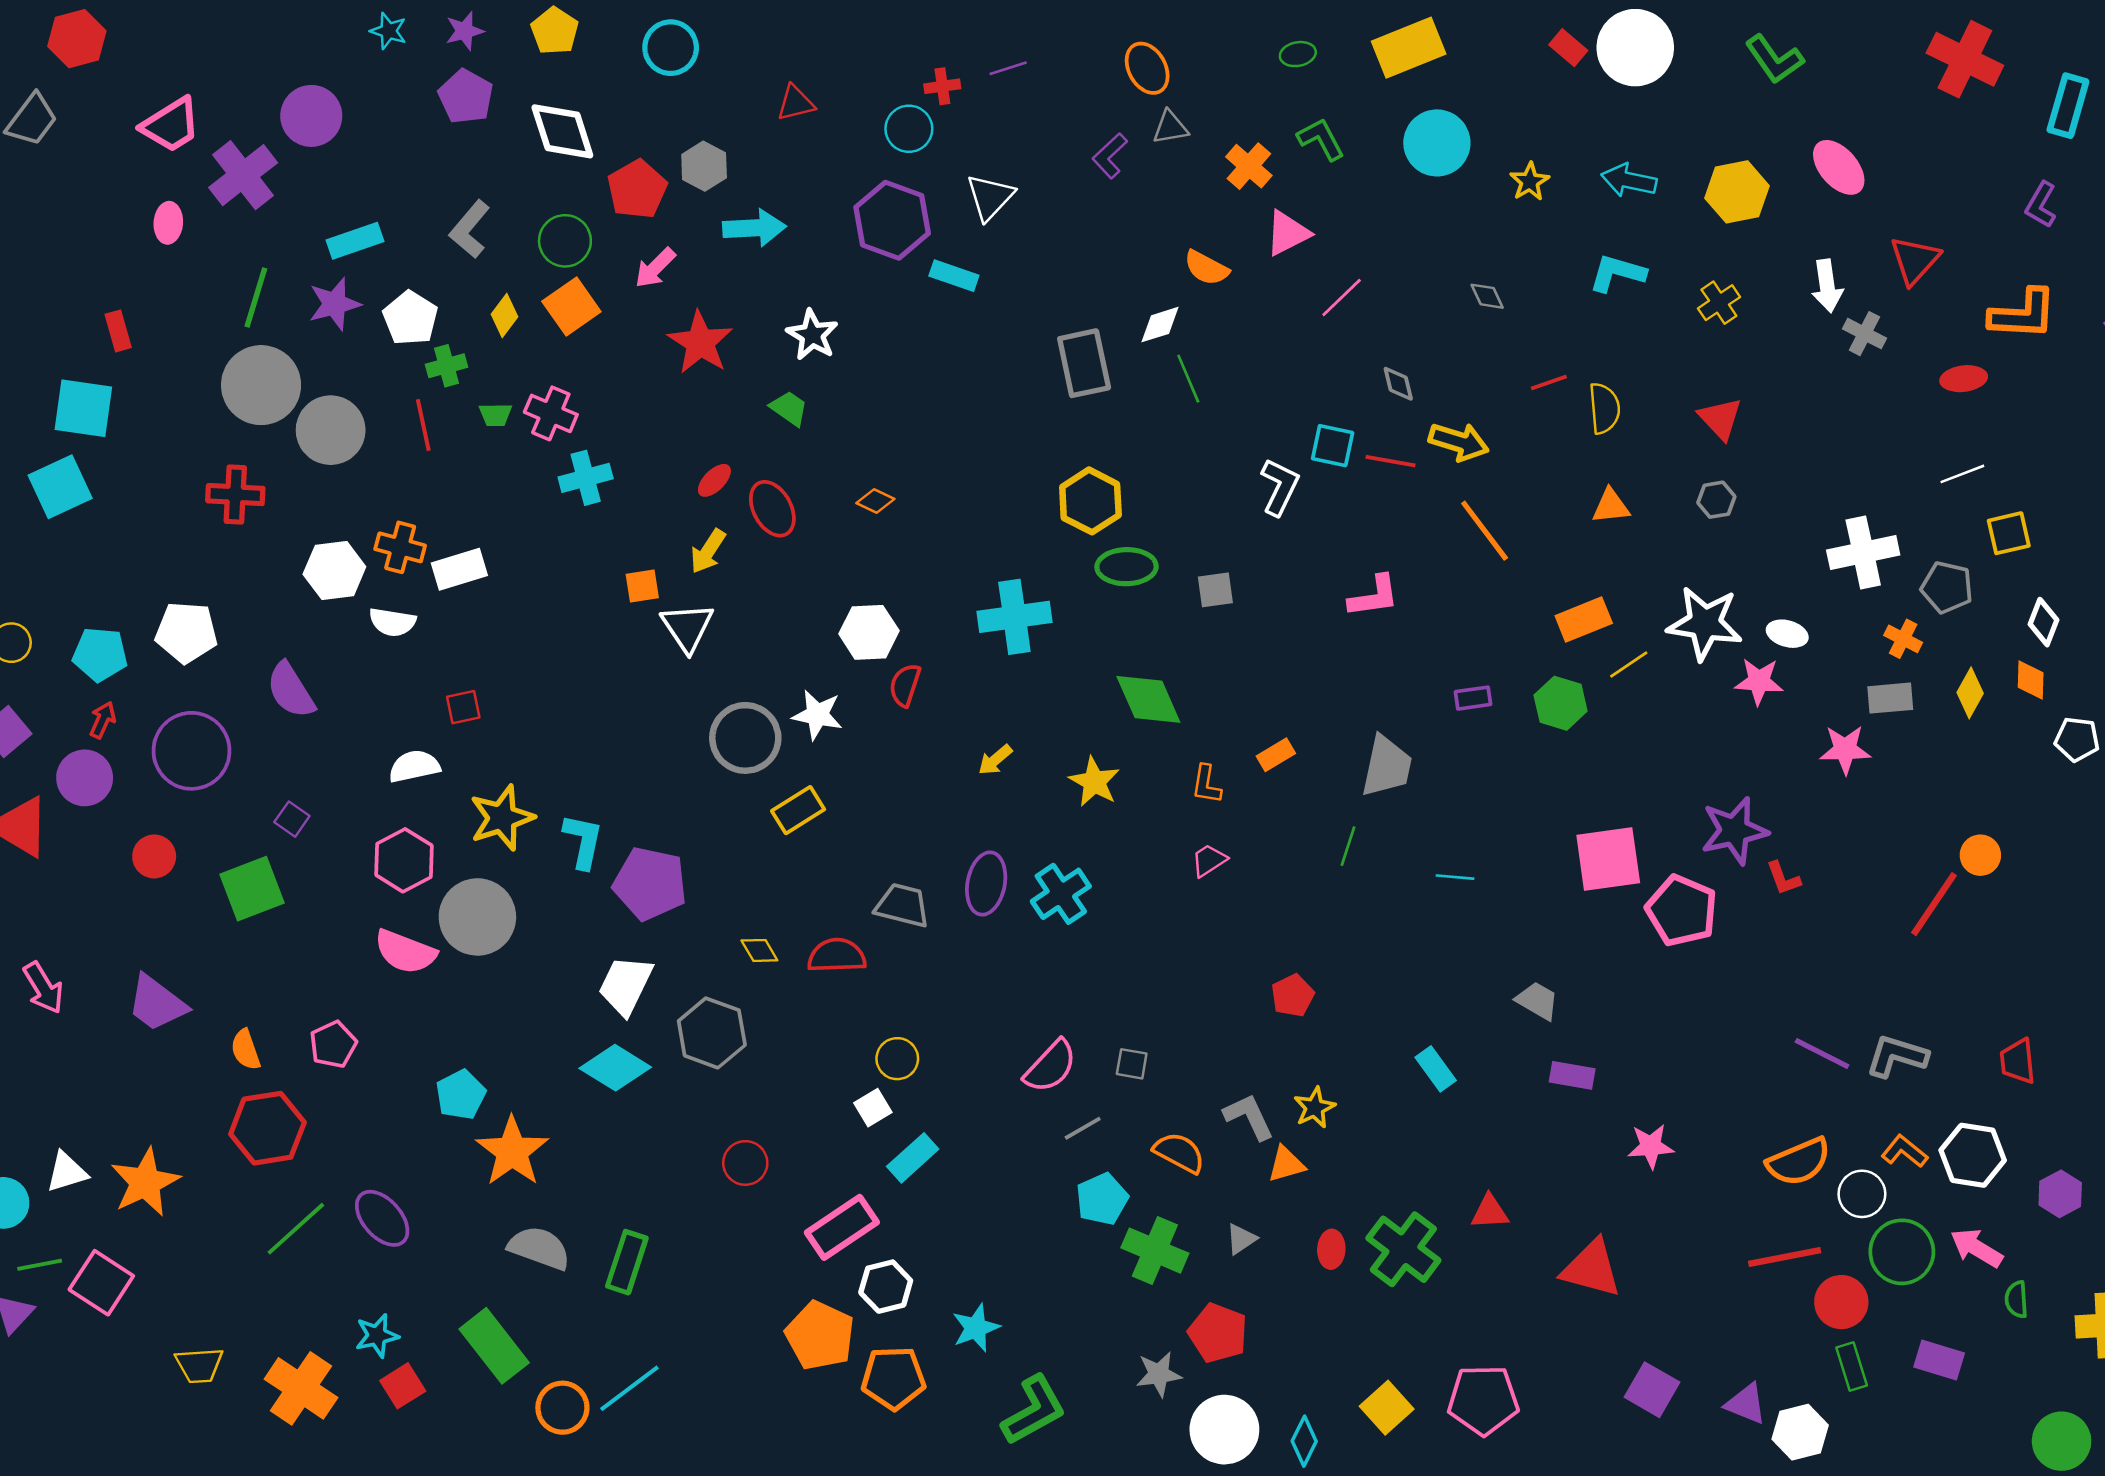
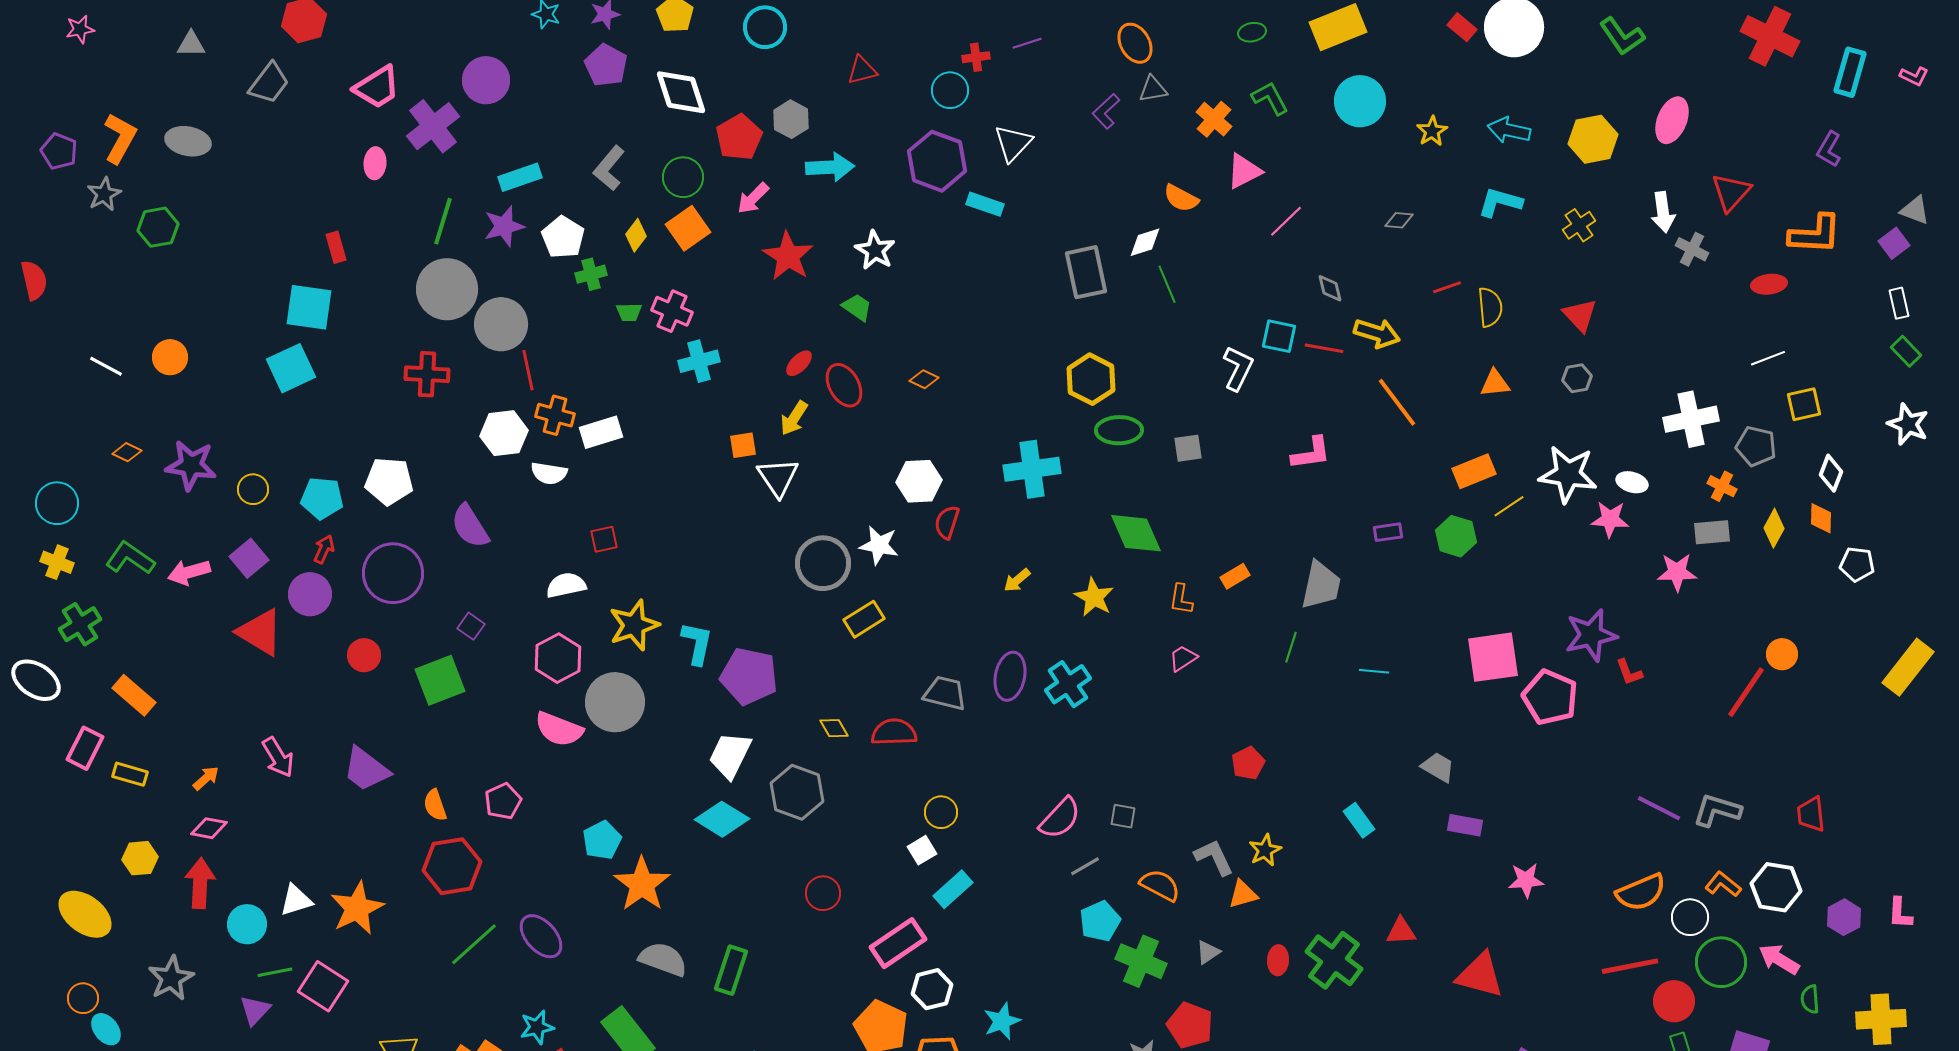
pink ellipse: (1839, 167) -> (1672, 120), turned 63
gray diamond: (1487, 296) -> (1399, 220), turned -60
red line: (423, 425) -> (528, 370), moved

